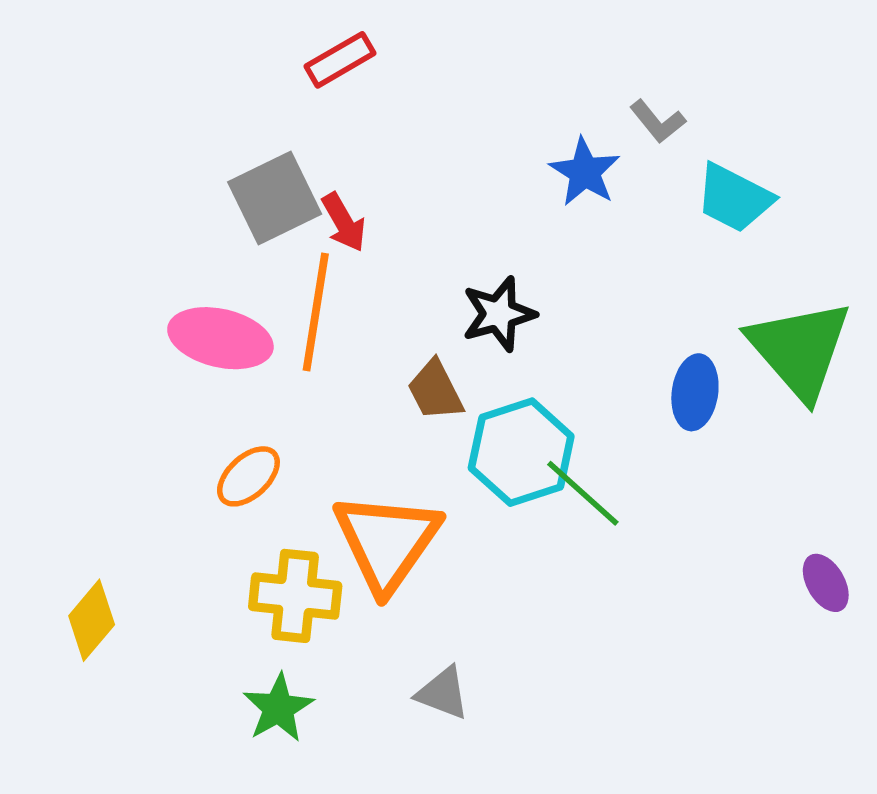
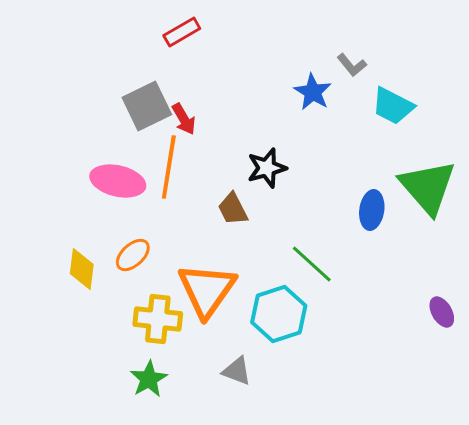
cyan hexagon: (521, 452) -> (279, 314), moved
yellow diamond: (92, 620) -> (82, 269), moved, turned -33

